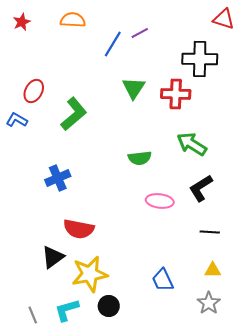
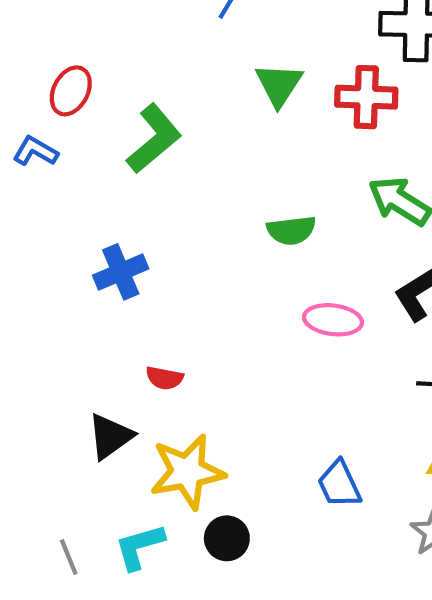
red semicircle: (79, 229) -> (164, 378), size x0.6

